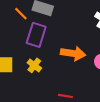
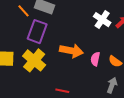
yellow cross: (34, 65) -> (34, 60), size x1.6

